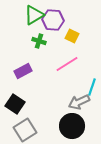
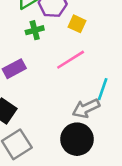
green cross: (39, 41) -> (35, 30), turned -32

